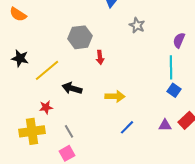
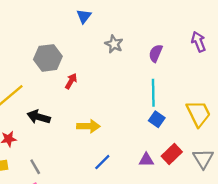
purple semicircle: (179, 40) -> (156, 53), moved
red arrow: (100, 57) -> (71, 81), turned -144

